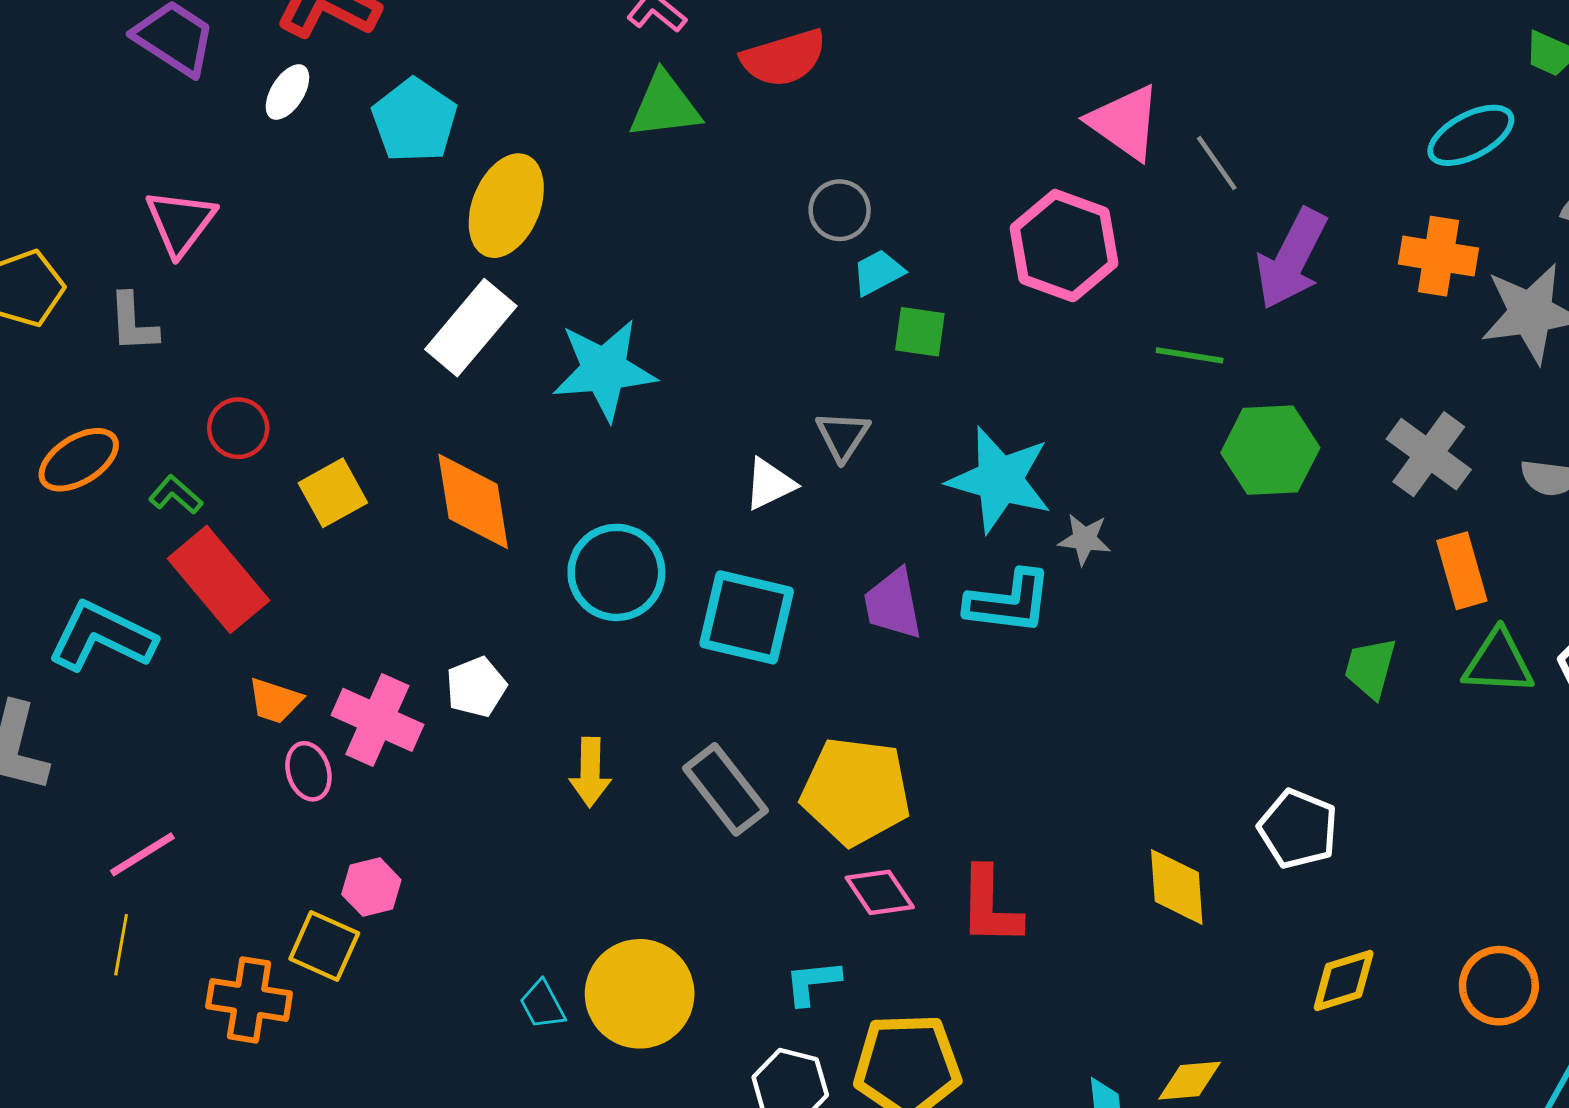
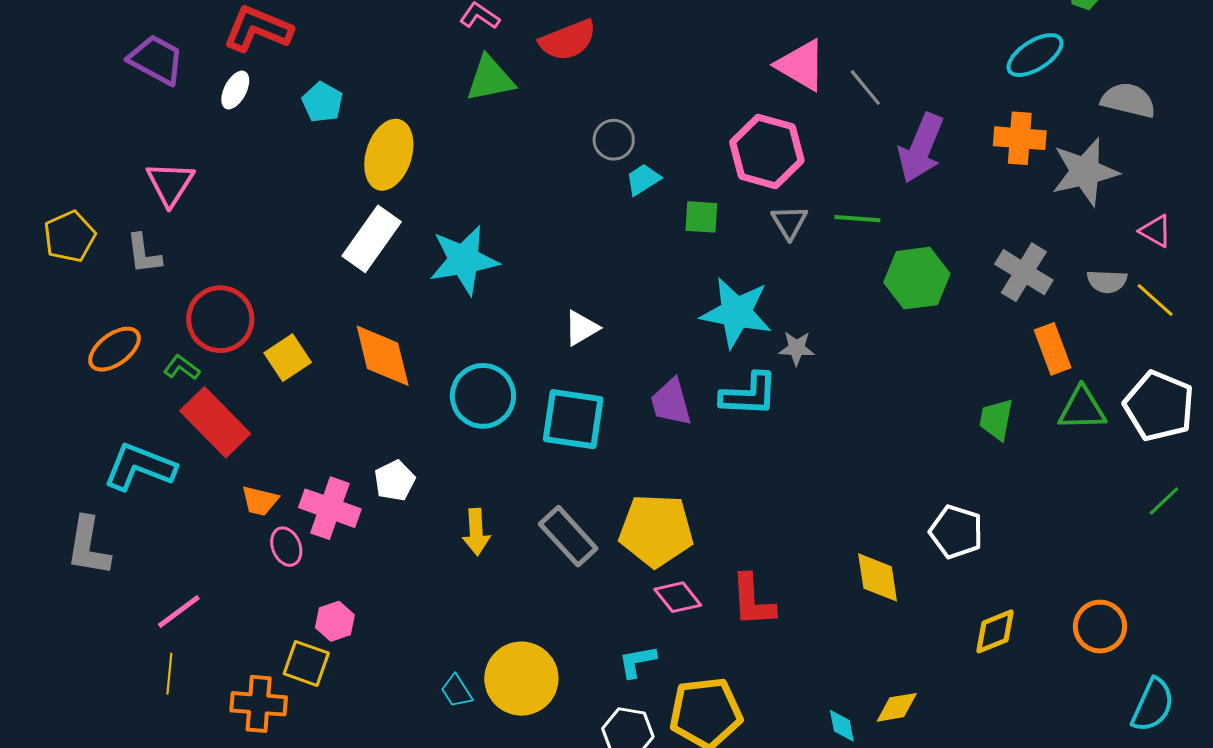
cyan pentagon: (414, 120) -> (322, 102), size x0.7
green square: (920, 332) -> (701, 217), moved
red circle: (238, 428) -> (220, 319), size x1.6
gray triangle: (843, 436) -> (789, 222), moved

